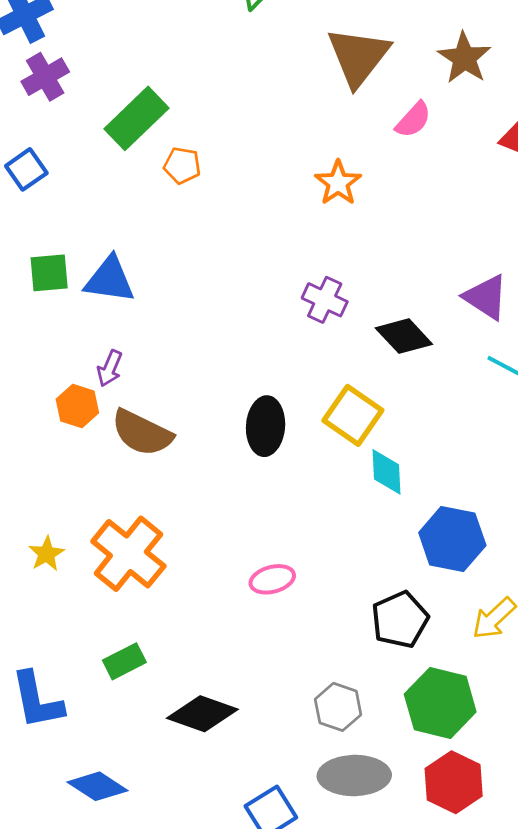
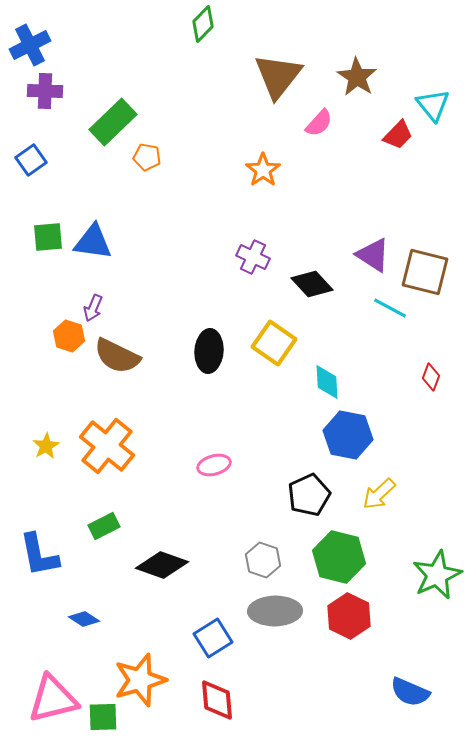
purple cross: (45, 77) -> (45, 91), turned 32
cyan diamond: (386, 472) -> (327, 382), moved
blue diamond: (98, 786) -> (84, 619), size x0.7

